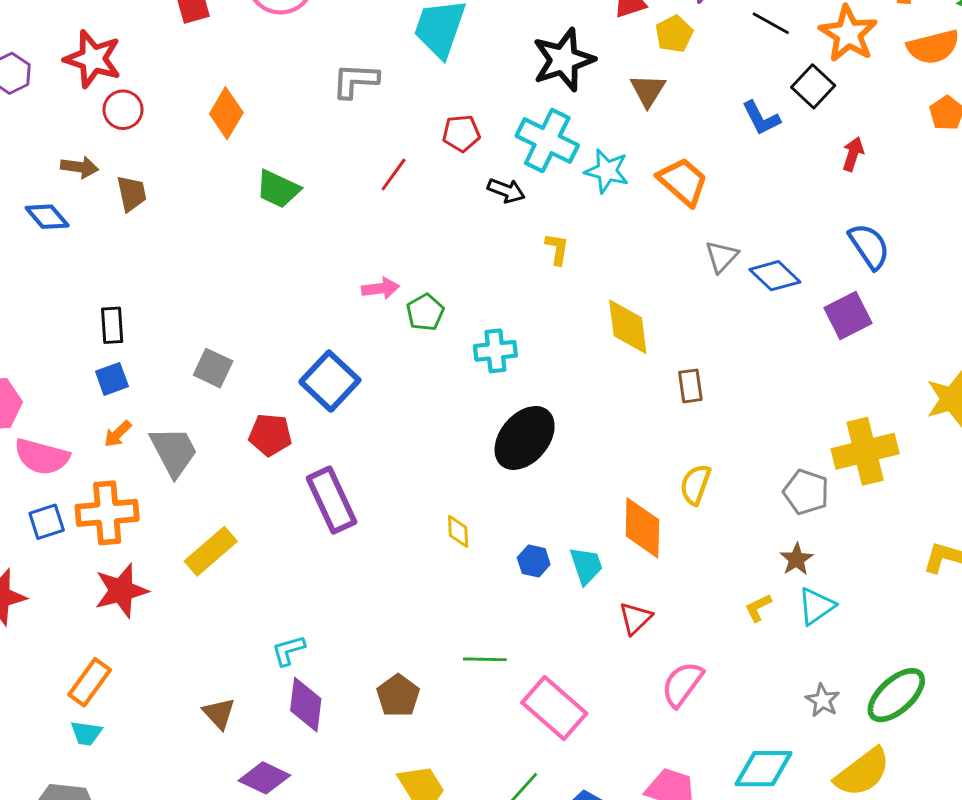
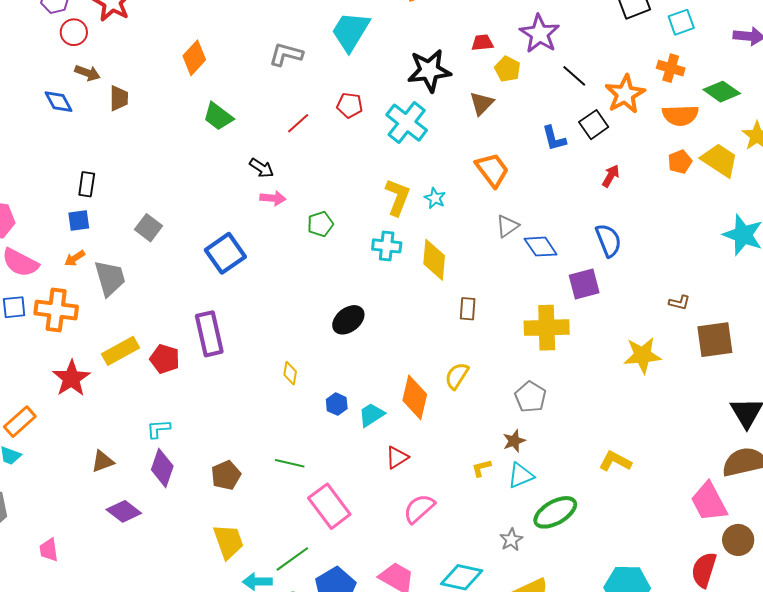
yellow pentagon: (674, 34) -> (507, 69), turned -30
red circle: (123, 110) -> (74, 32), moved
cyan star: (607, 171) -> (435, 198), moved, size x0.7
black arrow: (506, 191) -> (262, 168), moved
yellow L-shape: (557, 249) -> (398, 197), size x1.6
green pentagon: (425, 312) -> (320, 224), moved
cyan cross: (495, 351) -> (387, 246), moved
red pentagon: (270, 435) -> (165, 359), moved
black ellipse: (525, 438) -> (348, 320), size x0.7
yellow cross: (865, 451) -> (547, 328), moved
cyan trapezoid: (586, 566) -> (371, 415), turned -116
red star: (121, 591) -> (71, 378), moved, turned -30
green ellipse: (896, 695) -> (555, 512), moved
brown triangle: (219, 713) -> (103, 461), turned 40

